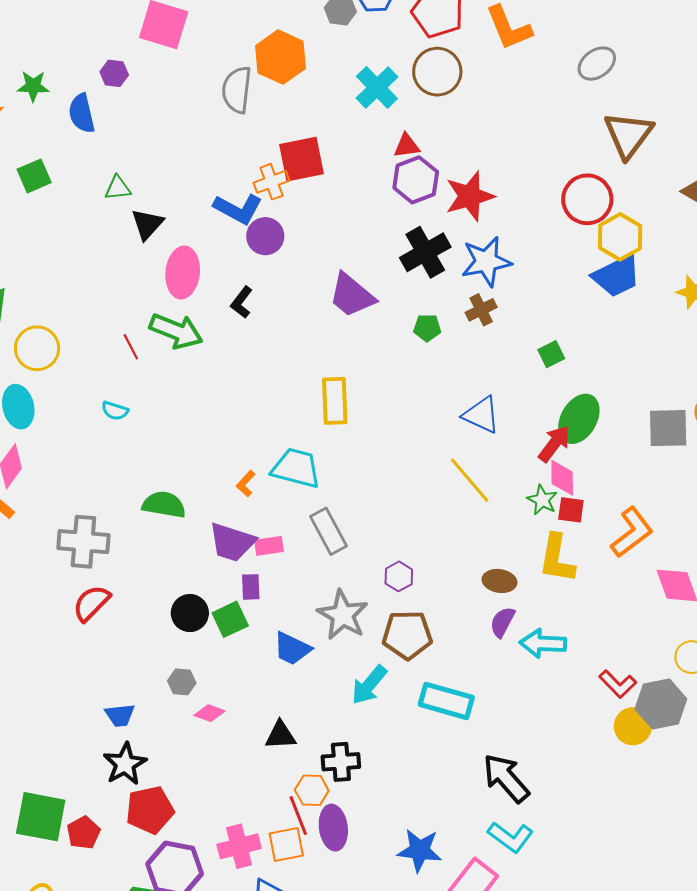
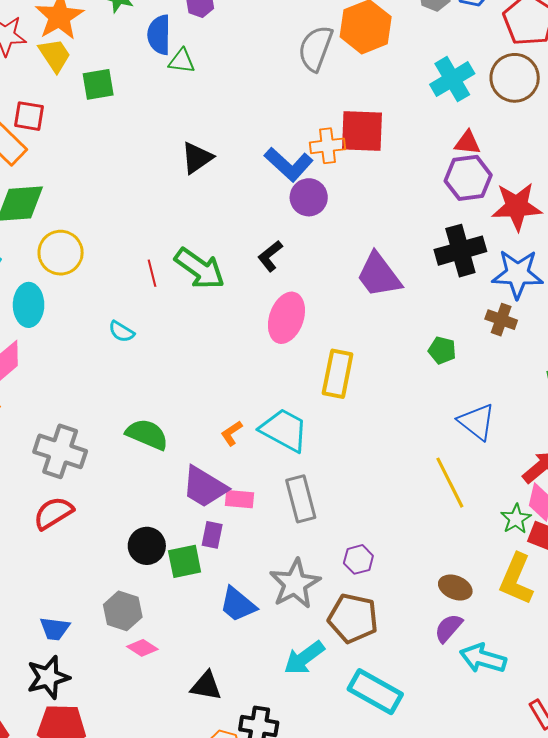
green triangle: (118, 188) -> (182, 61), moved
pink ellipse: (183, 272) -> (286, 318), moved
brown cross: (481, 310) -> (501, 320), turned 32
green pentagon: (427, 328) -> (442, 350), moved
gray hexagon: (182, 682) -> (123, 611), size x1.4

